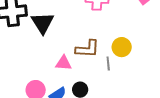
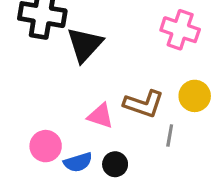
yellow circle: (122, 47) -> (195, 96), moved

